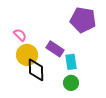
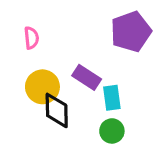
purple pentagon: (83, 20) -> (131, 32), turned -30
pink semicircle: (20, 35) -> (31, 38), moved, turned 40

